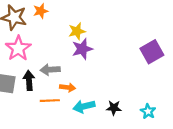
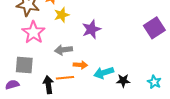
yellow star: (77, 31) -> (62, 15), moved
black arrow: (29, 80) -> (48, 85), moved
cyan arrow: (84, 106) -> (104, 73), moved

